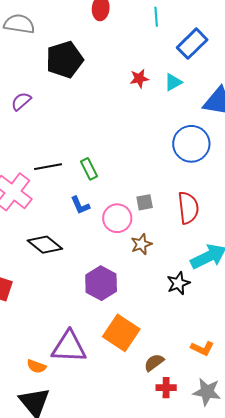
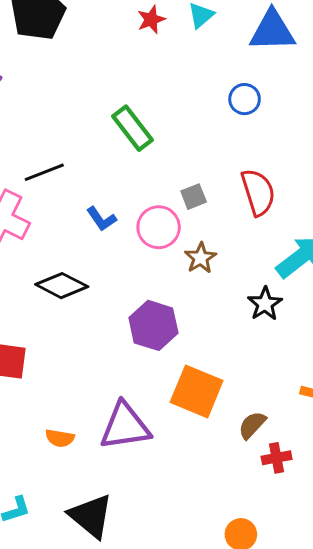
blue circle: (191, 144) -> (245, 99), size x0.6
green rectangle: (89, 169) -> (132, 128), moved, size x1.4
orange semicircle: (36, 366) -> (60, 438), moved

